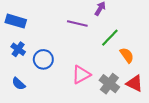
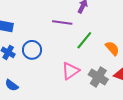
green line: (110, 38) -> (84, 40), moved
blue circle: (43, 59) -> (32, 50), moved

